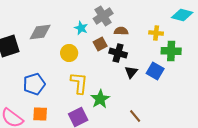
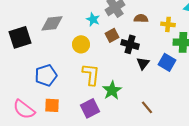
brown semicircle: (121, 31) -> (141, 18), moved

